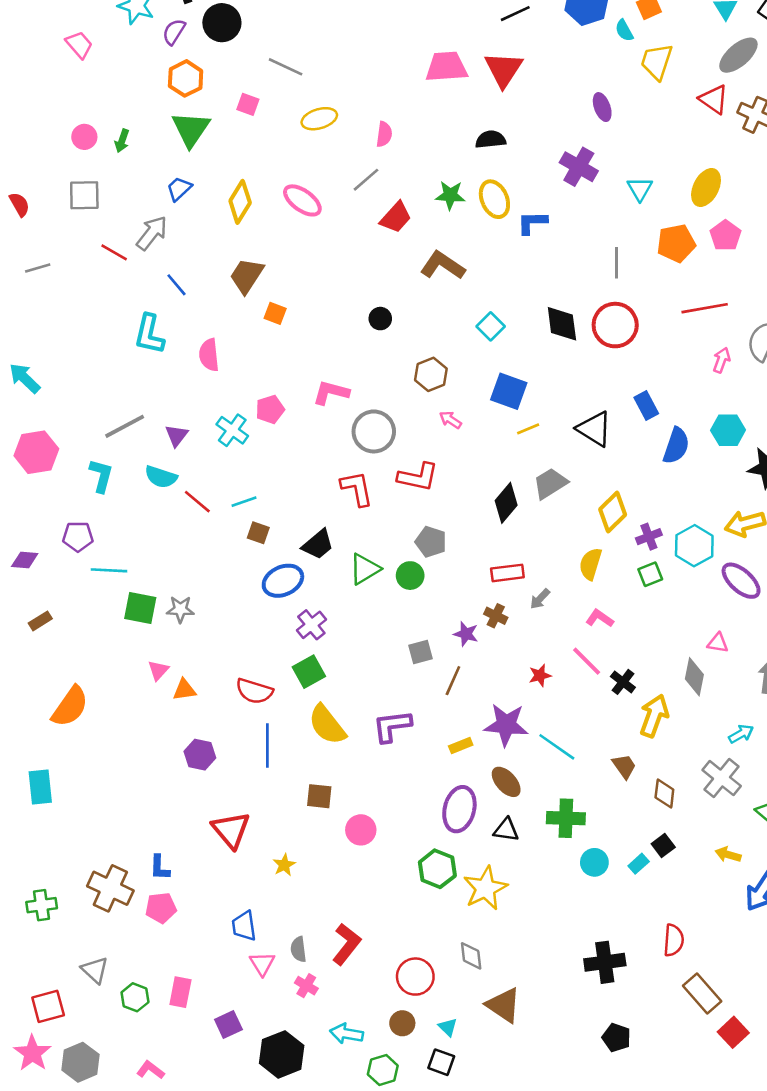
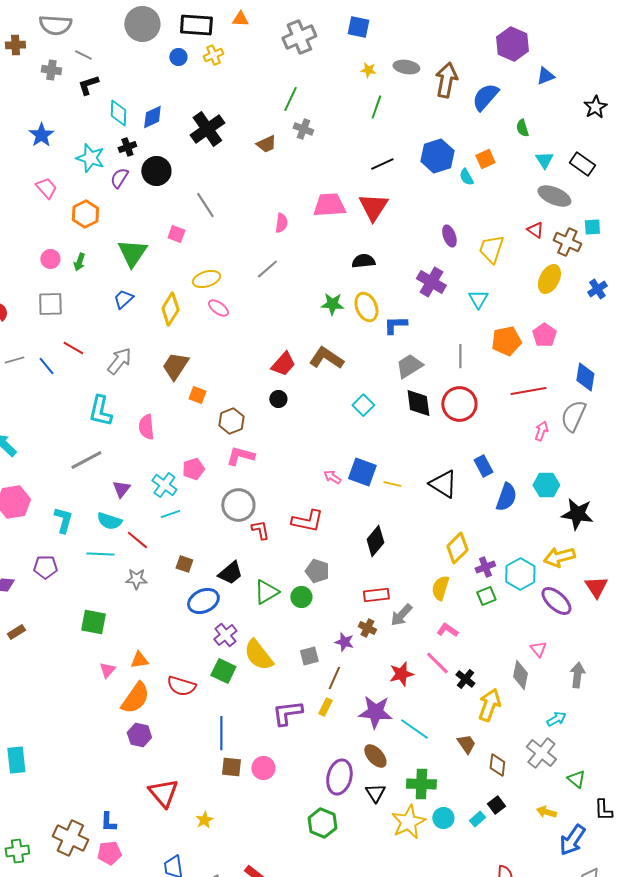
gray ellipse: (738, 55) -> (554, 196), turned 64
yellow trapezoid: (657, 62) -> (491, 249), moved
gray line: (286, 67) -> (205, 205), turned 32
orange hexagon: (186, 78) -> (85, 214), moved
red triangle: (714, 99) -> (535, 230), size x0.7
yellow ellipse: (319, 119) -> (206, 279), moved
pink semicircle: (384, 134) -> (281, 223), moved
gray line: (366, 180) -> (267, 269), moved
yellow ellipse: (706, 187) -> (549, 279), moved
pink ellipse: (302, 200) -> (218, 308), size x0.7
red trapezoid: (396, 217) -> (283, 364), moved
gray arrow: (152, 233) -> (119, 361), moved
blue line: (177, 285) -> (46, 366), moved
brown hexagon: (431, 374) -> (231, 421), moved
blue square: (509, 391) -> (362, 472), moved
gray line: (125, 426) -> (86, 460), moved
yellow line: (528, 429) -> (392, 484), turned 36
gray circle: (374, 431) -> (238, 505), moved
gray trapezoid: (550, 483) -> (409, 366), moved
red L-shape: (357, 489) -> (260, 530), size x0.7
cyan line: (244, 502) -> (170, 514), moved
cyan line: (109, 570) -> (100, 554), moved
gray arrow: (540, 599) -> (401, 615), size x1.4
gray star: (180, 609) -> (136, 579), moved
pink triangle: (718, 643) -> (538, 649), turned 42
green square: (309, 672) -> (223, 671), turned -35
red star: (540, 675) -> (401, 674), size x1.4
orange triangle: (184, 690) -> (139, 660), moved
orange semicircle: (70, 707) -> (135, 698), moved
yellow semicircle: (327, 725) -> (258, 655), moved
blue line: (267, 746) -> (221, 733), moved
yellow rectangle: (461, 746) -> (325, 707), moved, turned -42
pink circle: (361, 830) -> (263, 768), moved
black triangle: (506, 830) -> (375, 793), turned 50
yellow star: (485, 888) -> (408, 822), moved

